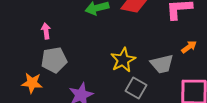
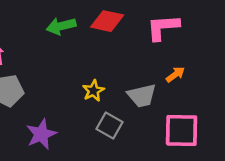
yellow star: (123, 60) -> (93, 91), size x0.7

